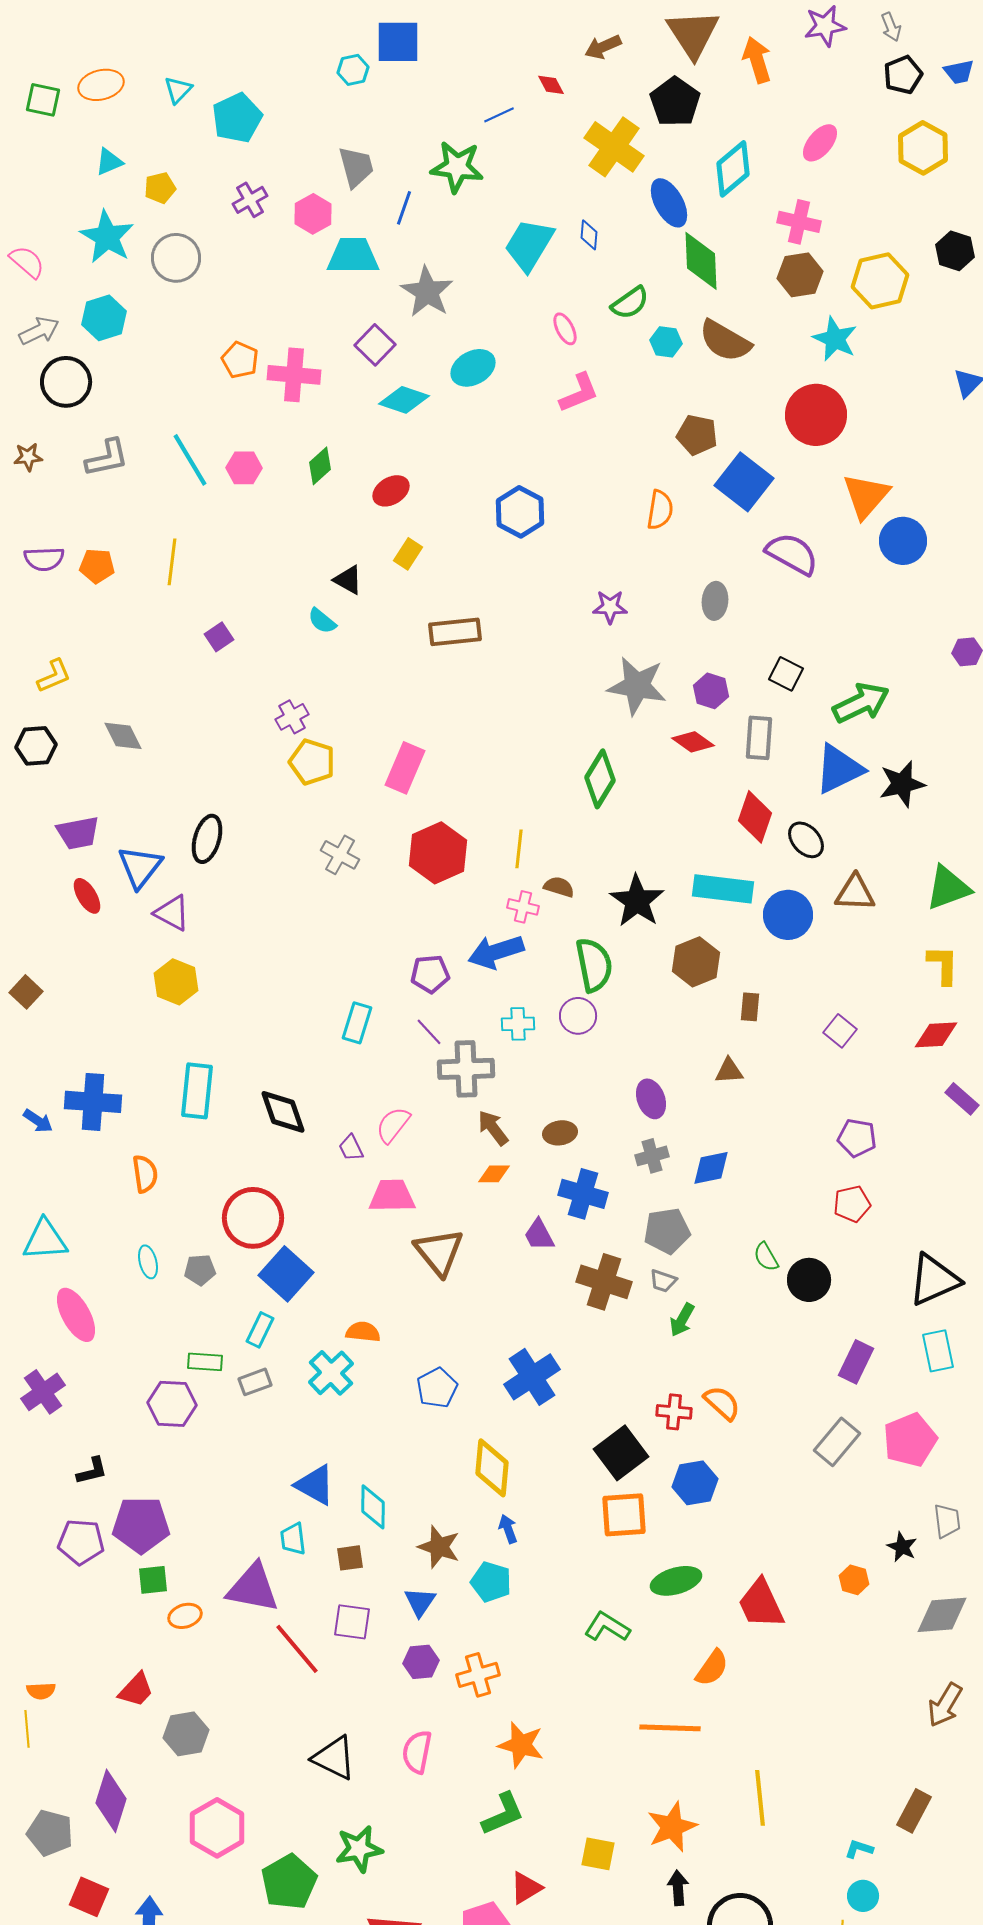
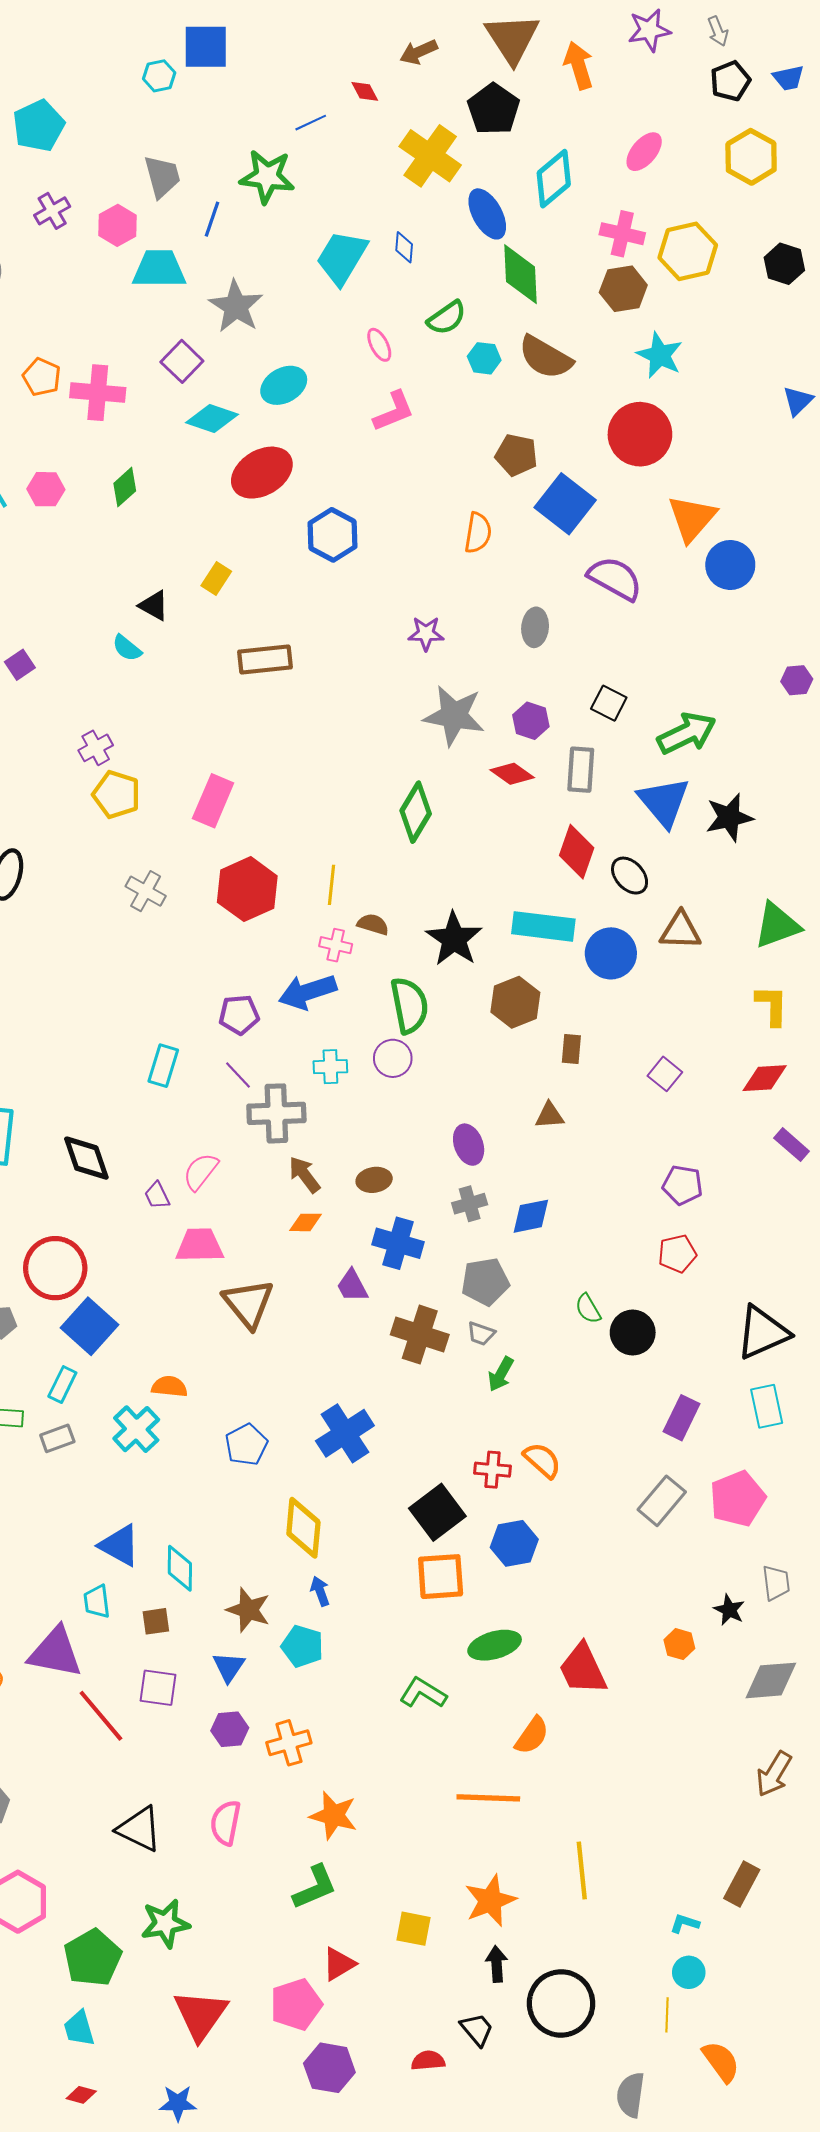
yellow hexagon: (880, 281) -> (688, 251), moved
red ellipse: (391, 491) -> (262, 473), moved, size x1.6
blue triangle: (839, 769) -> (664, 802), turned -44

